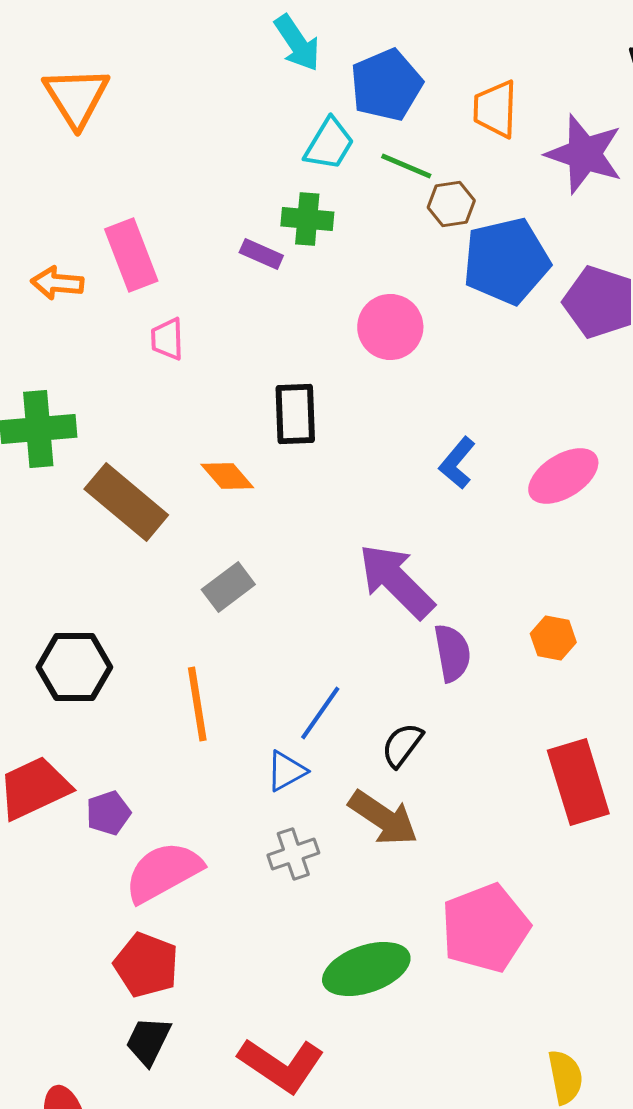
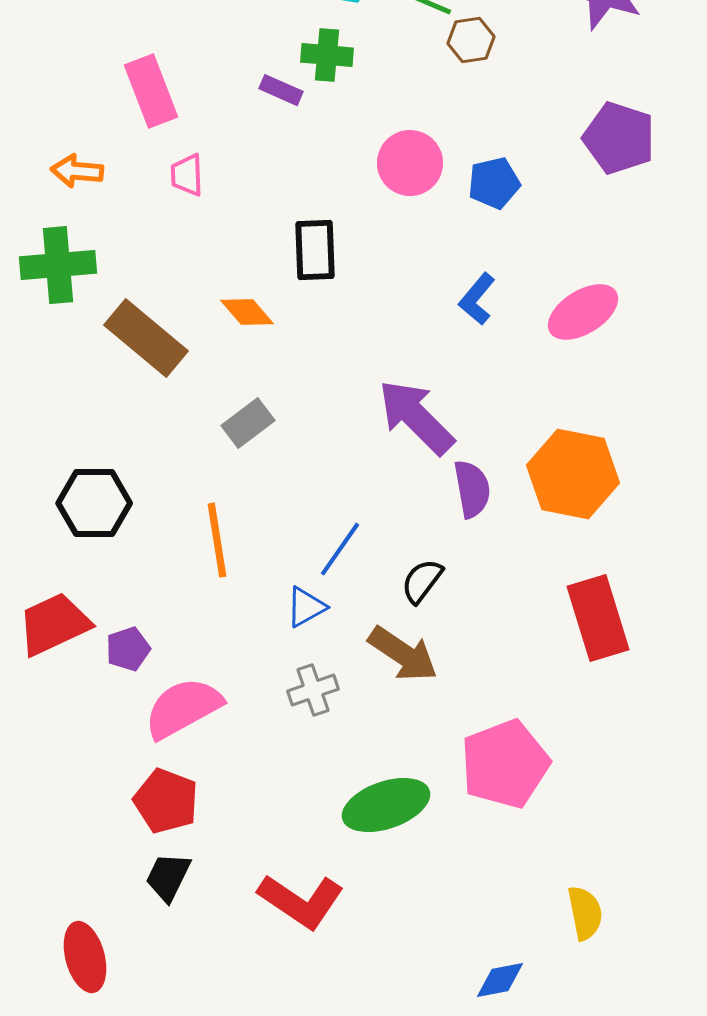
blue pentagon: (506, 261) -> (494, 183), moved, size x0.6
orange arrow: (57, 283) -> (77, 171), moved
orange hexagon: (553, 638) -> (573, 474), size x2.0

